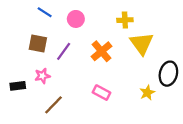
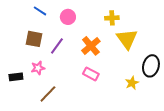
pink rectangle: (101, 93) -> (91, 74), moved

